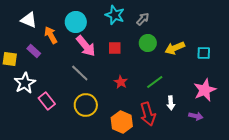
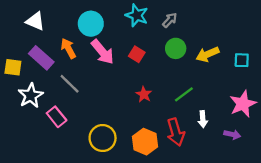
orange arrow: (51, 35) -> (68, 48), moved
red square: (115, 48) -> (137, 54), turned 32
purple rectangle: (34, 51) -> (41, 58), size x1.5
gray line: (80, 73) -> (70, 84), moved
yellow circle: (86, 105) -> (103, 138), moved

